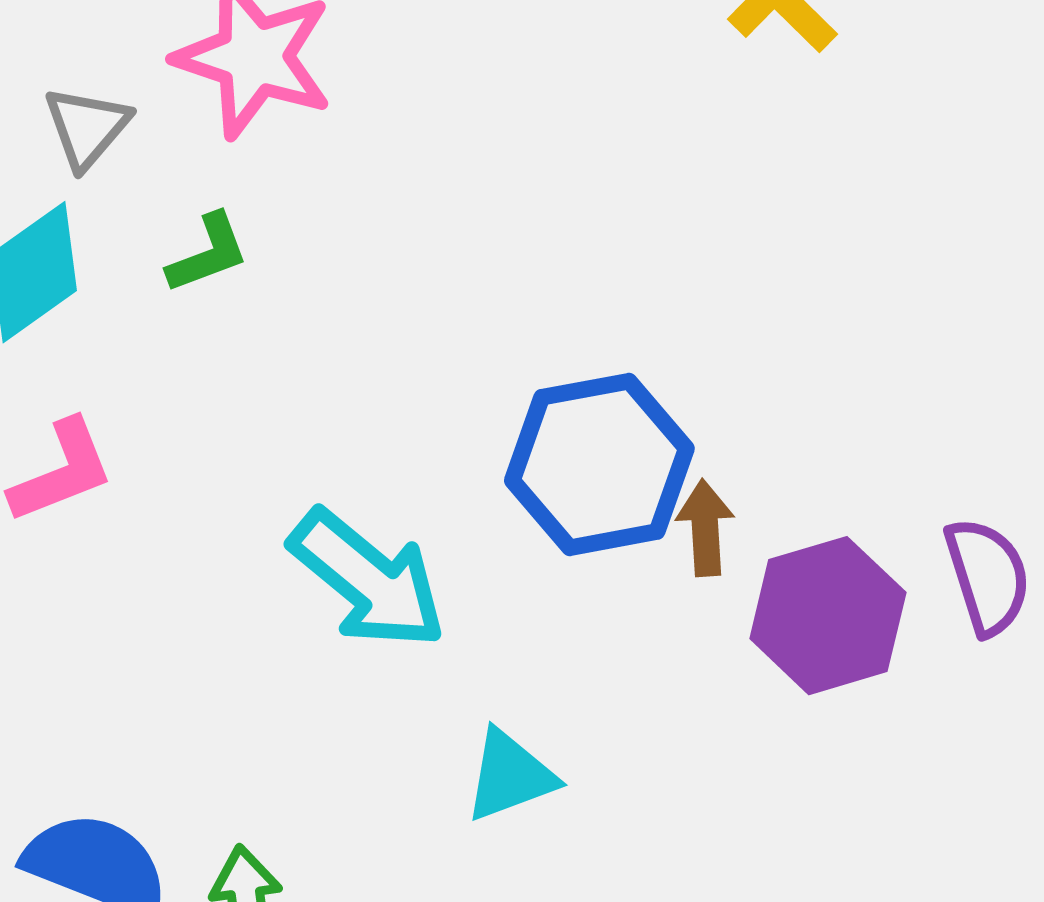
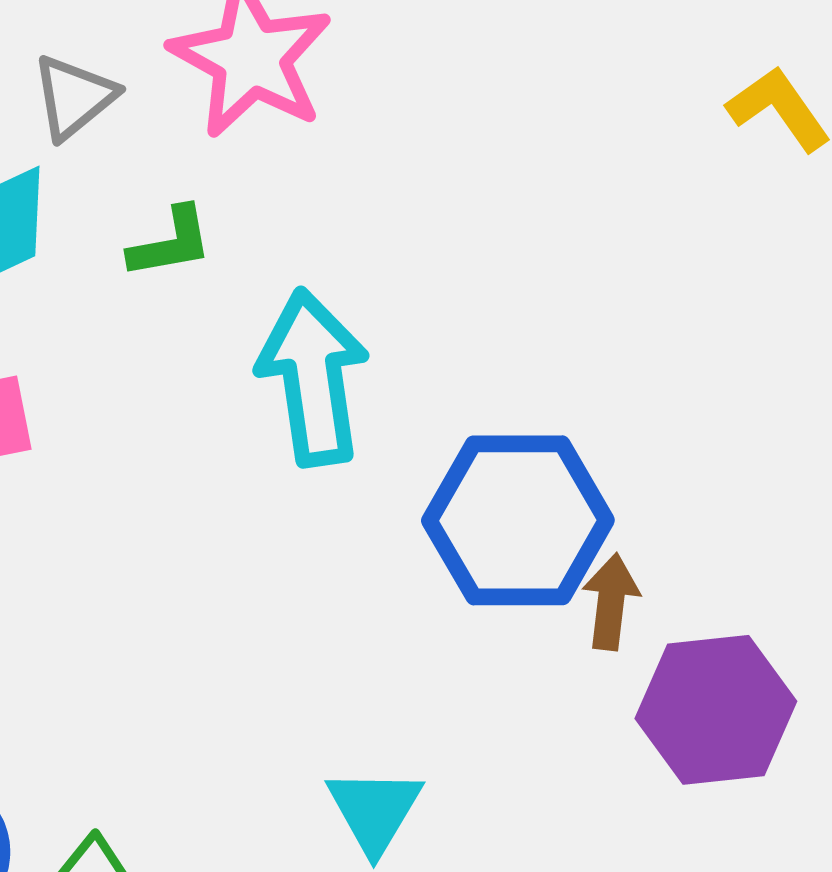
cyan arrow: (368, 579) -> (313, 377), moved, turned -148
cyan triangle: (510, 776) -> (374, 810), turned -49

